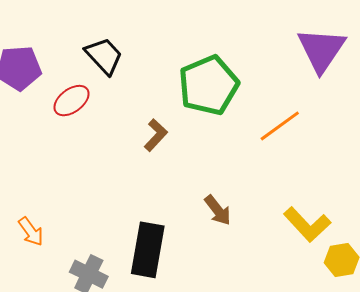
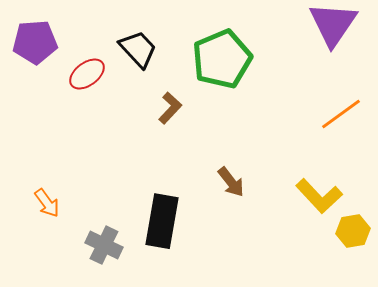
black trapezoid: (104, 56) -> (138, 49), moved
orange line: (280, 126) -> (341, 114), moved

